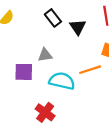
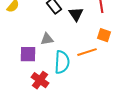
cyan semicircle: (62, 81) -> (62, 62), turned 80
red cross: (45, 112) -> (40, 80), moved

